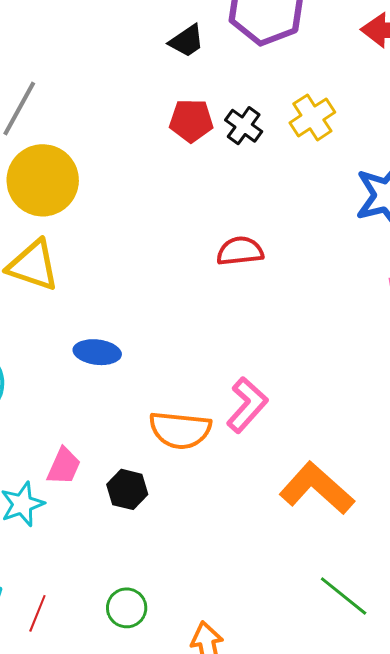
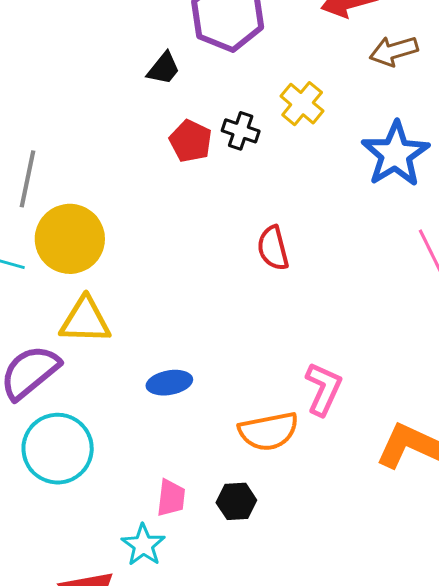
red pentagon: (191, 121) -> (191, 141), turned -30
red semicircle: (240, 251) -> (273, 248), turned -81

